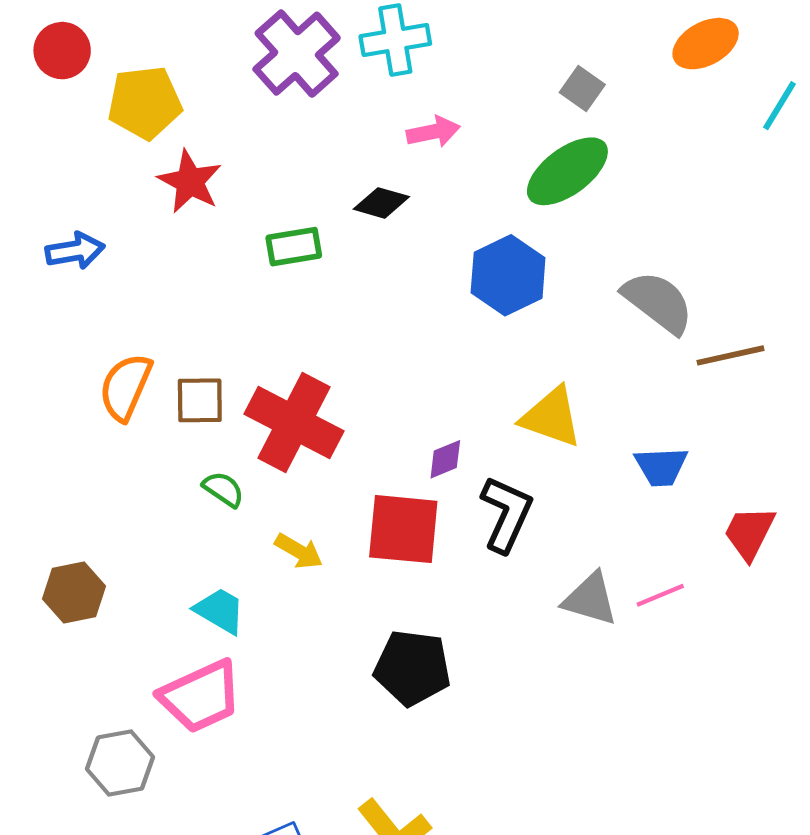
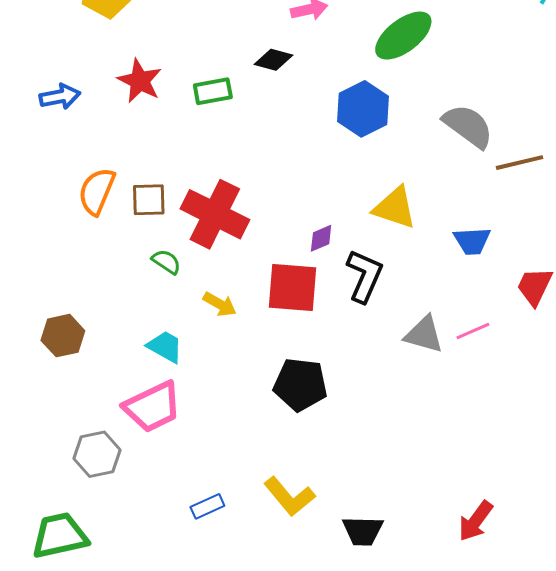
red star: (190, 182) -> (140, 81), moved

